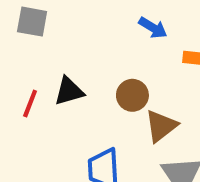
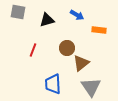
black triangle: (69, 91) -> (47, 20), moved
red line: (30, 103) -> (33, 50), moved

